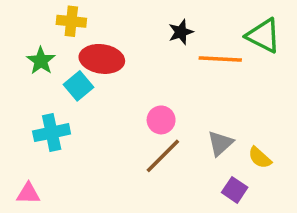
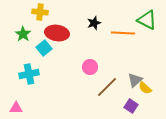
black star: (181, 32) -> (94, 23), moved
gray triangle: (220, 143) -> (135, 80), moved
brown line: (163, 156) -> (107, 87), moved

